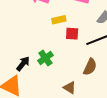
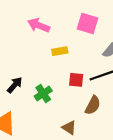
red square: (72, 34) -> (76, 80), moved
black arrow: (23, 64) -> (15, 85), moved

